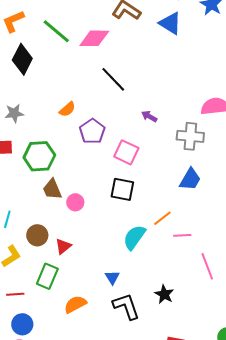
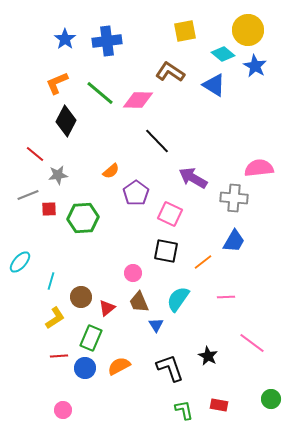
purple arrow: (149, 116) -> (193, 178), size x1.8
brown trapezoid: (52, 189) -> (139, 302), moved
pink circle: (75, 202) -> (133, 273), moved
orange line: (162, 218) -> (203, 262), moved
pink line: (207, 266) -> (252, 343), moved, turned -32
blue triangle: (112, 277) -> (156, 325), moved
blue circle: (22, 324) -> (85, 368), moved

